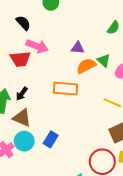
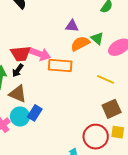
pink arrow: (37, 46) -> (40, 54), moved
red trapezoid: (20, 59) -> (21, 54), moved
blue rectangle: (51, 139) -> (35, 113), moved

